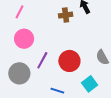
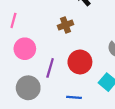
brown cross: (66, 15) -> (66, 25), moved

